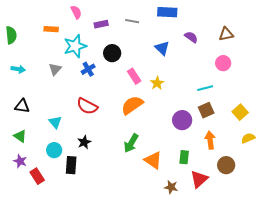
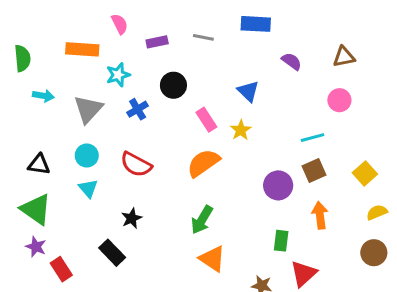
orange rectangle: (51, 29) -> (82, 49), size x1.5
cyan star: (75, 46) -> (118, 75), size x0.7
blue triangle: (162, 48) -> (248, 91), moved
cyan arrow: (18, 69) -> (43, 96), moved
gray triangle: (55, 69) -> (88, 109), size x1.5
green triangle: (20, 136) -> (36, 209), size x1.6
cyan circle: (54, 150) -> (87, 156), moved
orange triangle: (153, 160) -> (212, 259), moved
black rectangle: (71, 165) -> (112, 253), turned -48
brown circle: (226, 165) -> (374, 253), moved

